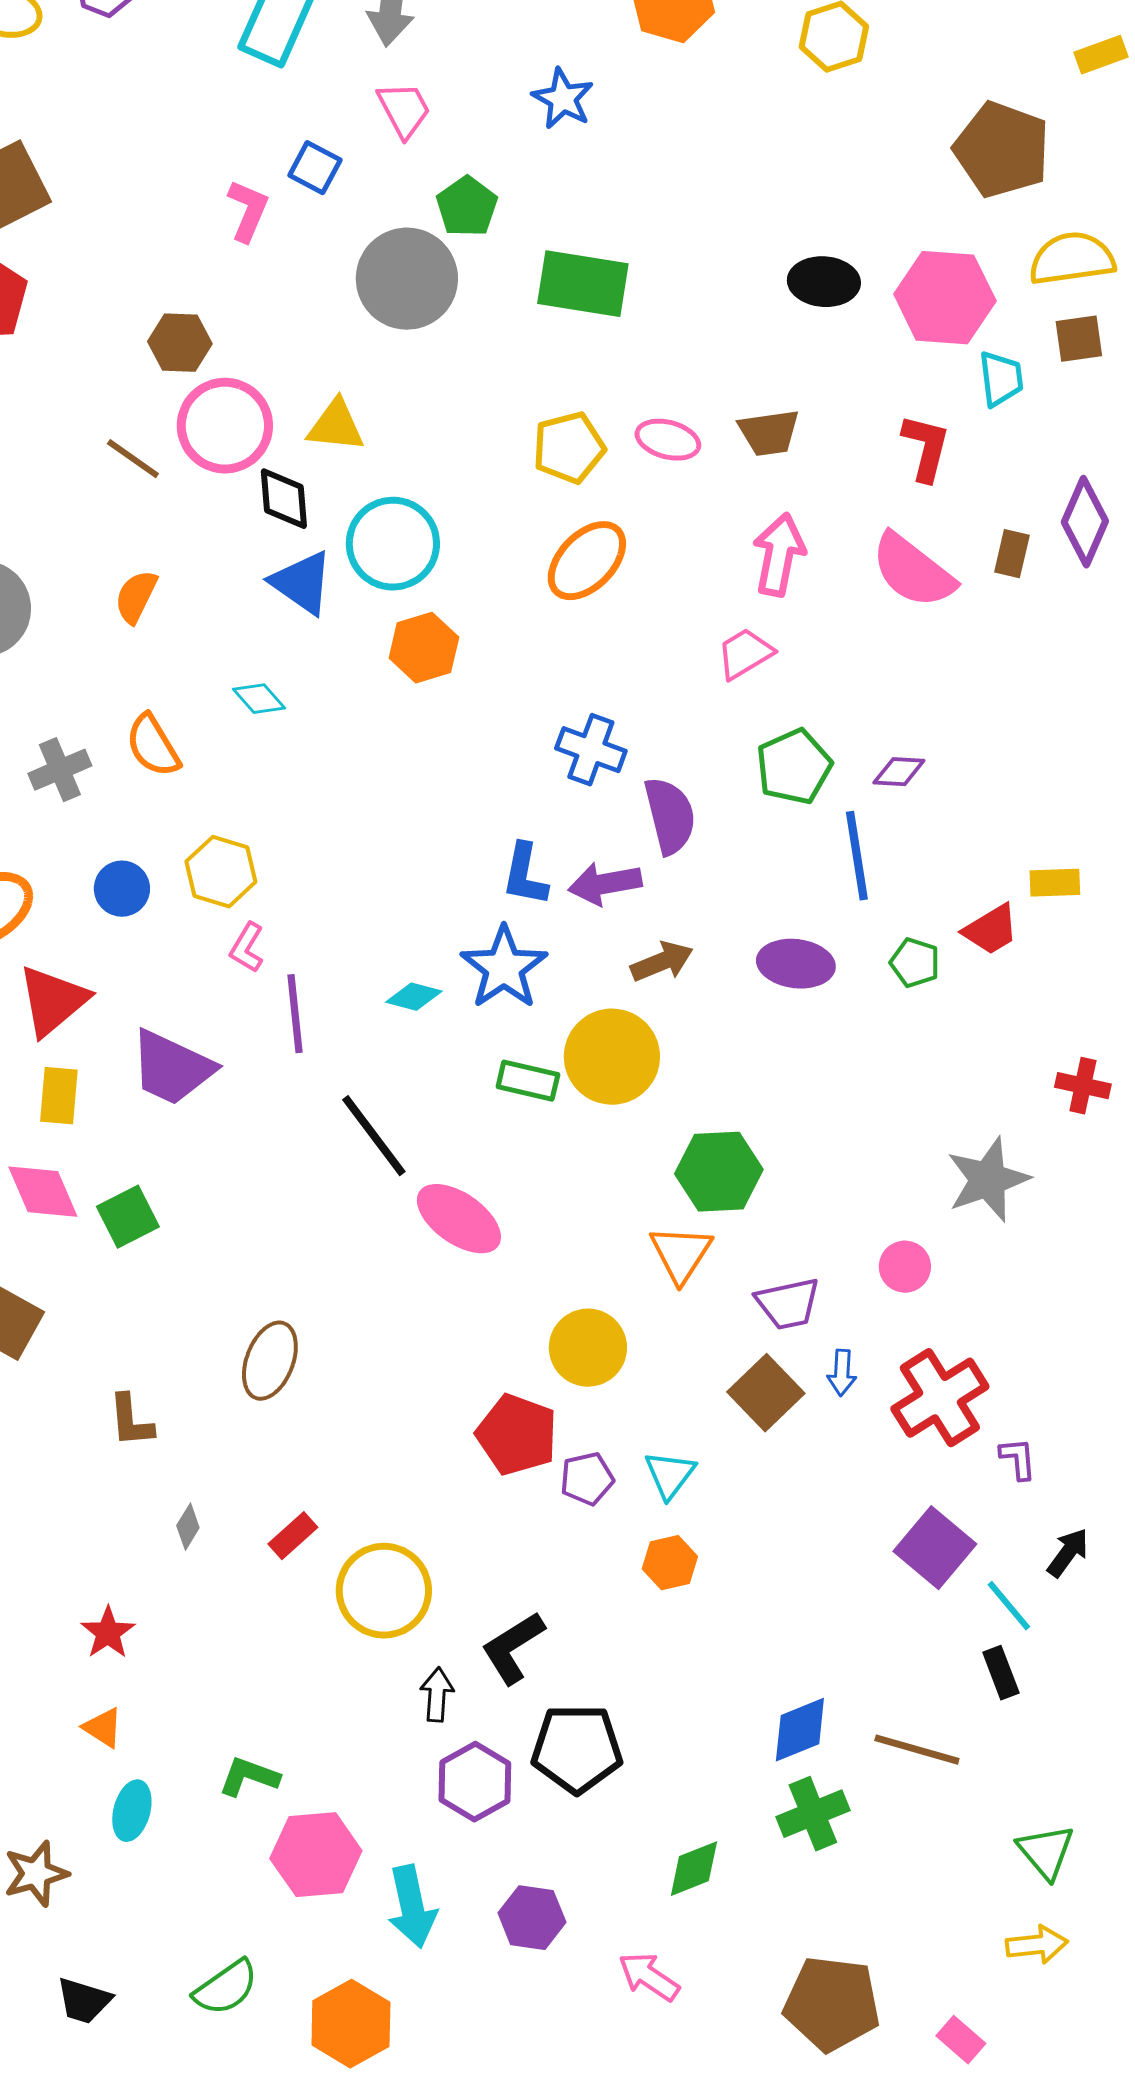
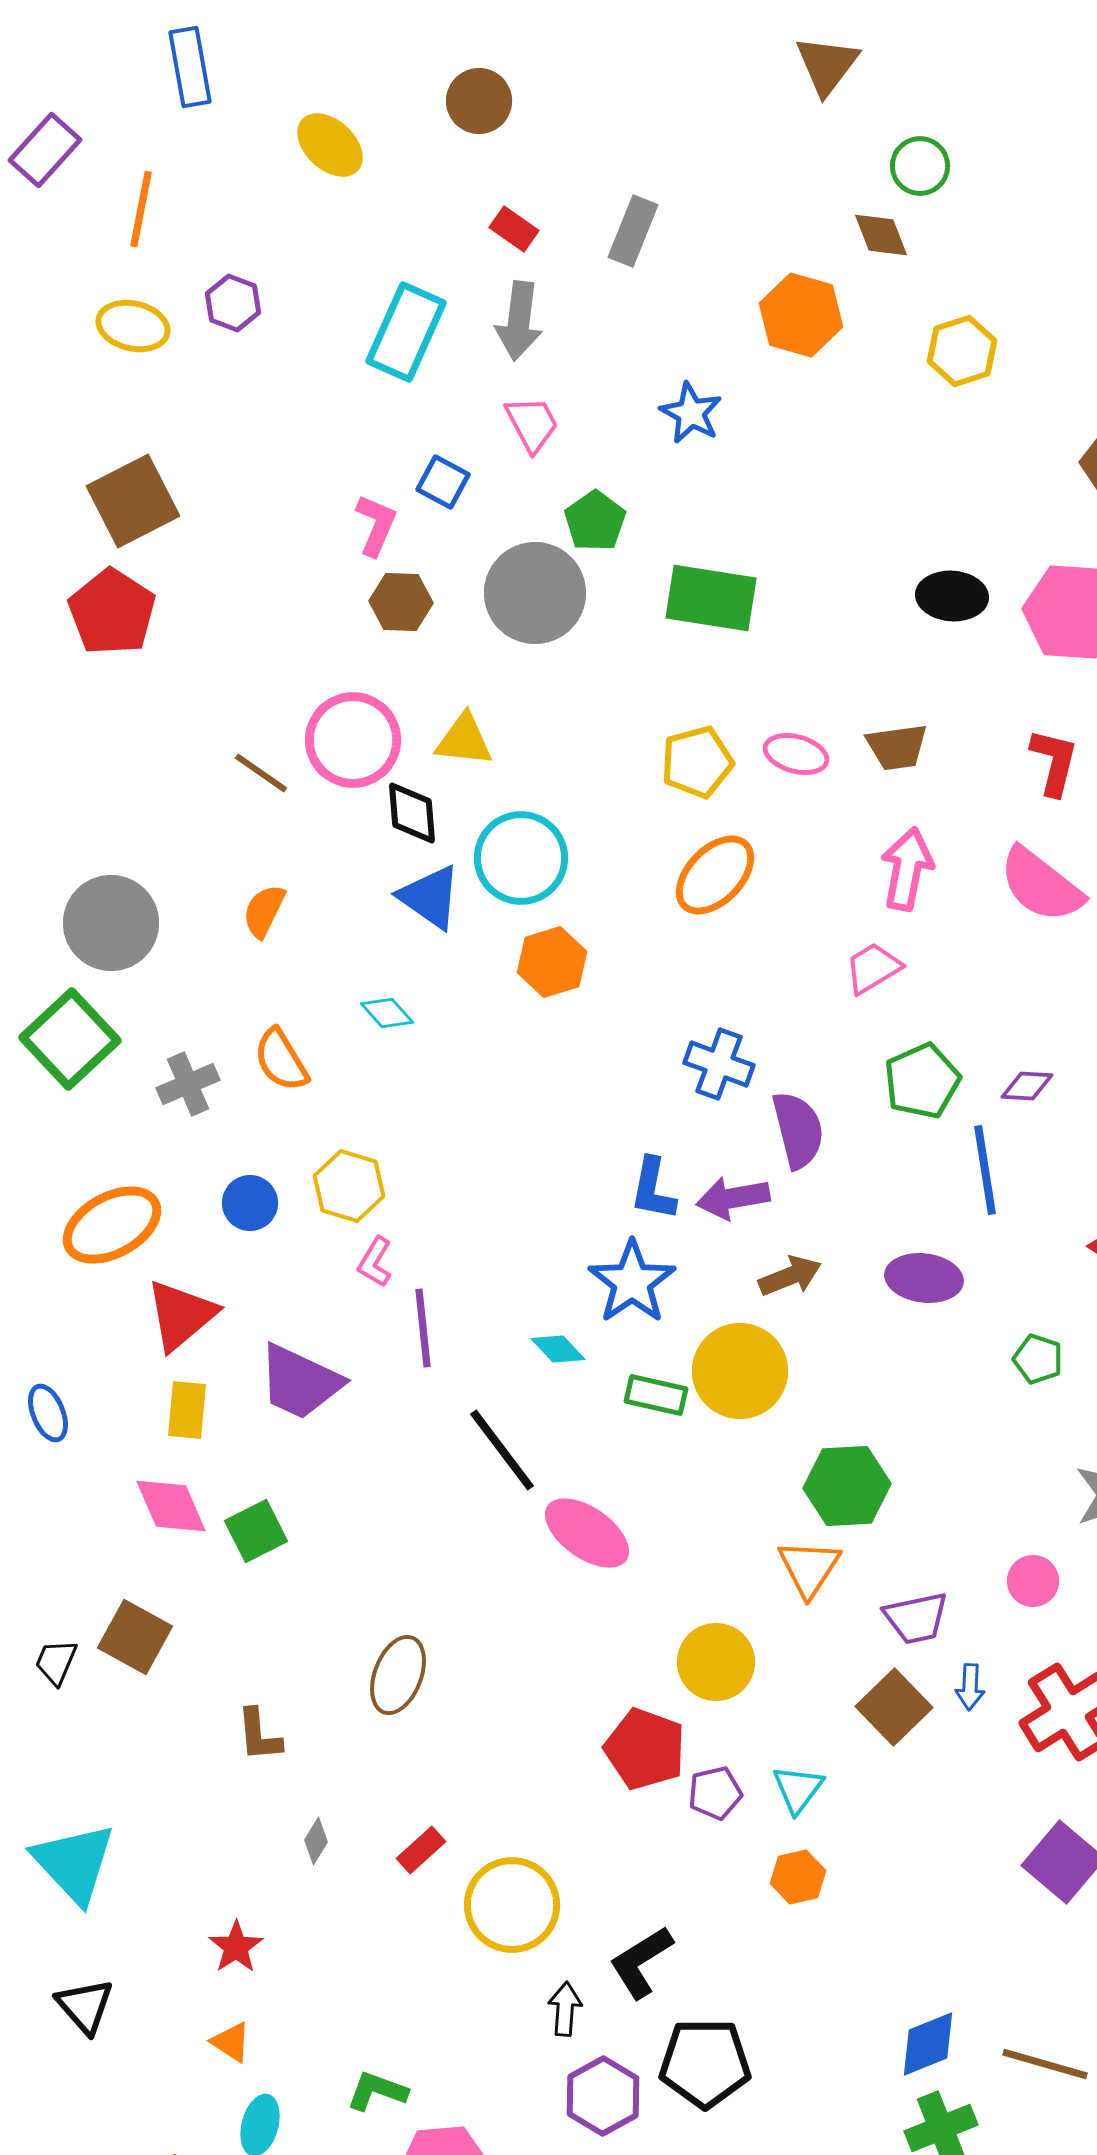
brown hexagon: (180, 343) -> (401, 602), moved
green pentagon: (915, 963) -> (1038, 1359), moved
cyan diamond: (414, 997) -> (558, 1349), moved, turned 32

